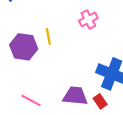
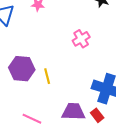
yellow line: (48, 36) -> (47, 76), moved

